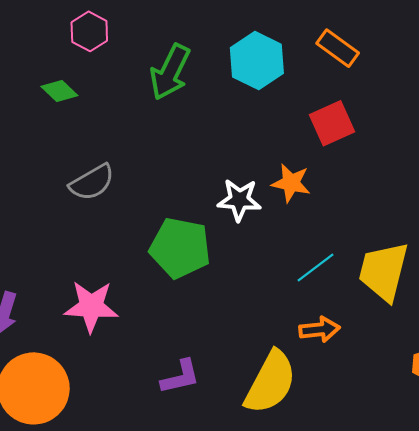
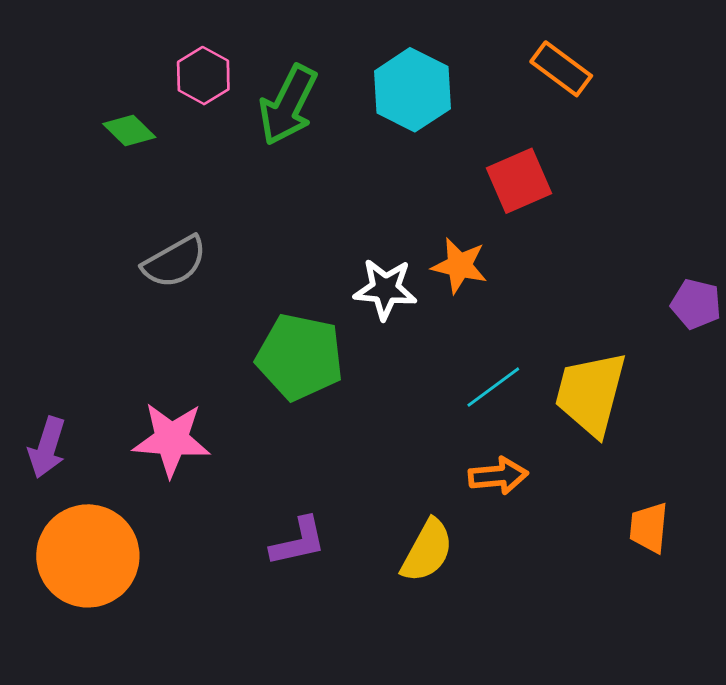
pink hexagon: (89, 31) -> (203, 76), moved
orange rectangle: (338, 48) -> (561, 69), moved
yellow semicircle: (270, 382) -> (427, 551), size x0.7

